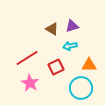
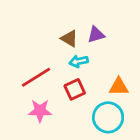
cyan arrow: (70, 46) -> (79, 61), moved
pink star: (30, 83) -> (40, 111), turned -30

